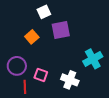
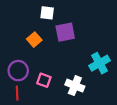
white square: (44, 12) -> (47, 13), turned 32
red line: (25, 87) -> (17, 93), moved

